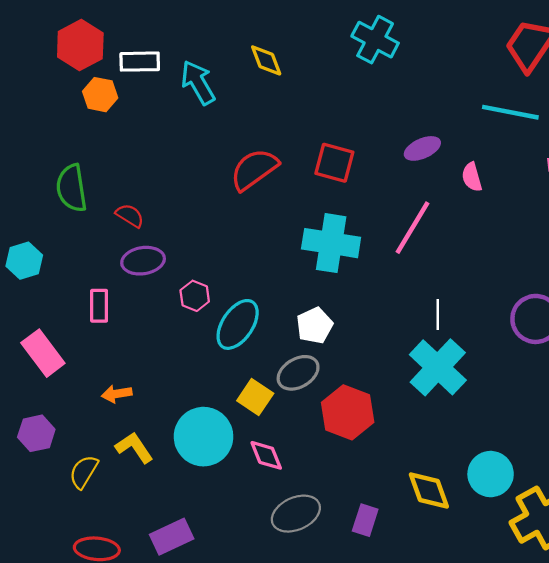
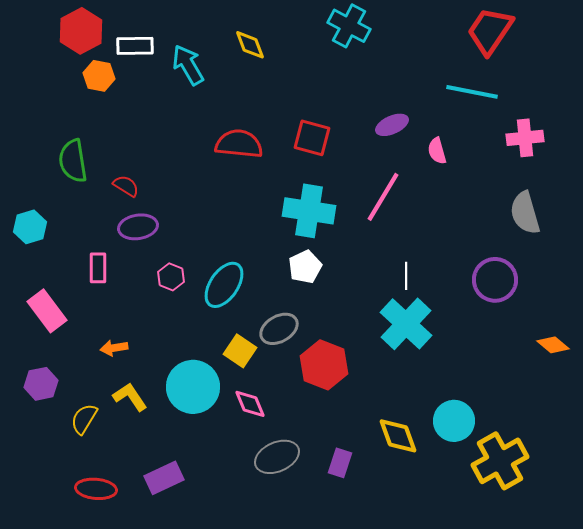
red semicircle: (254, 169) -> (239, 144), turned 42
pink hexagon: (195, 296) -> (171, 277), moved
white pentagon: (315, 326) -> (305, 267), moved

